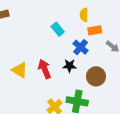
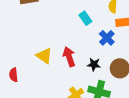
black star: (69, 66) -> (94, 64), moved

